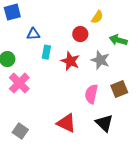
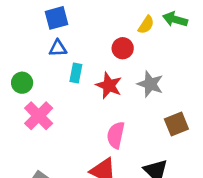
blue square: (12, 12) -> (57, 18), moved
green arrow: (118, 40) -> (175, 19), moved
pink semicircle: (91, 94) -> (116, 135), moved

